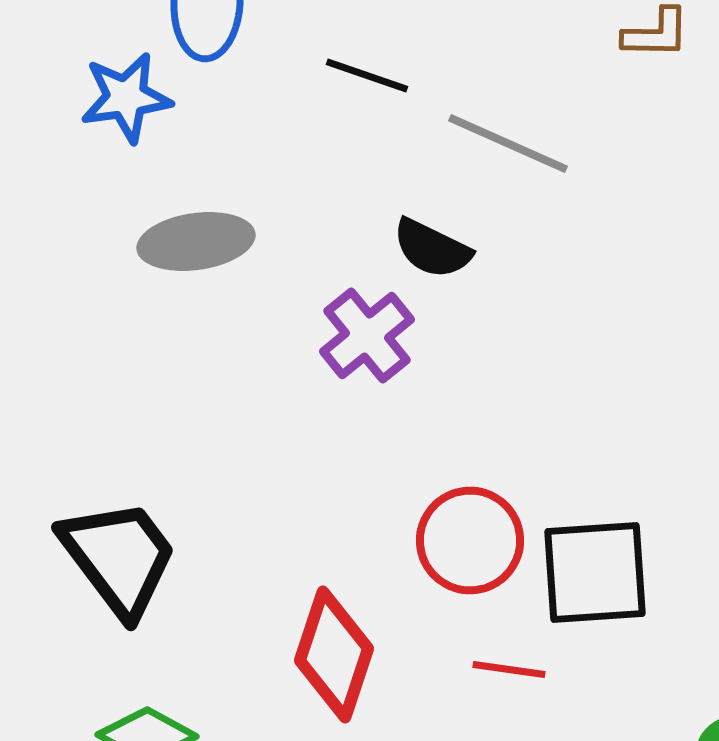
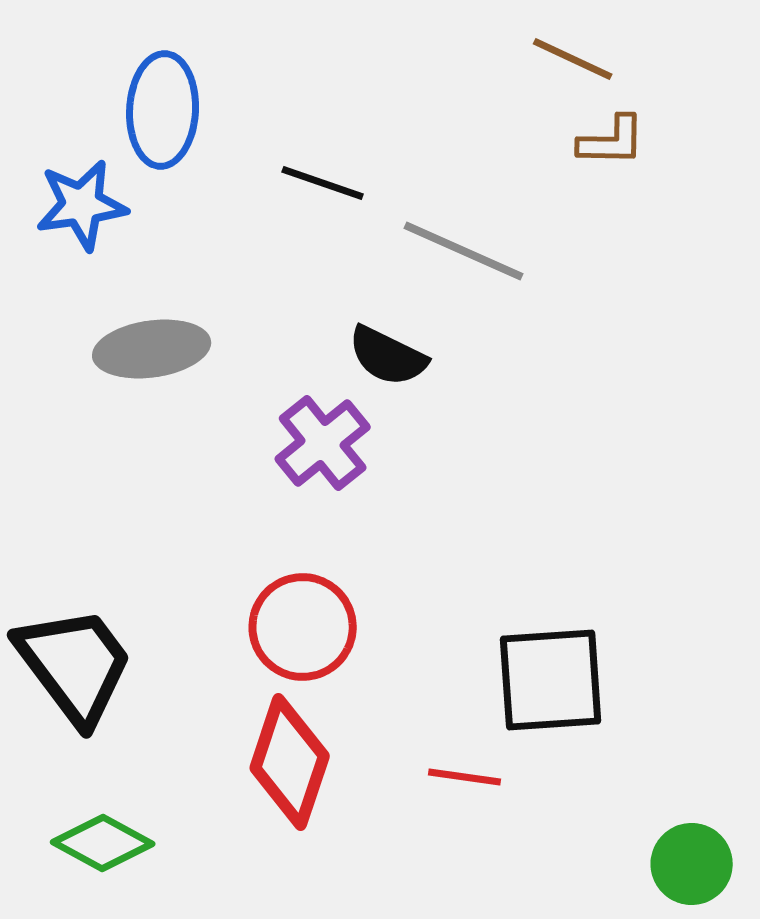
red circle: (470, 540) -> (303, 627), moved

